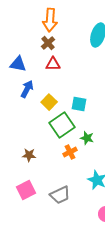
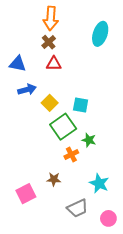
blue arrow: (27, 89) -> (27, 90), turned 48
brown star: (29, 155) -> (54, 179), moved
gray trapezoid: (60, 195) -> (77, 208), moved

